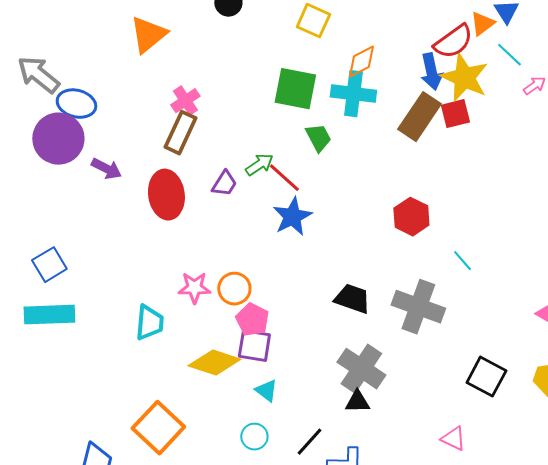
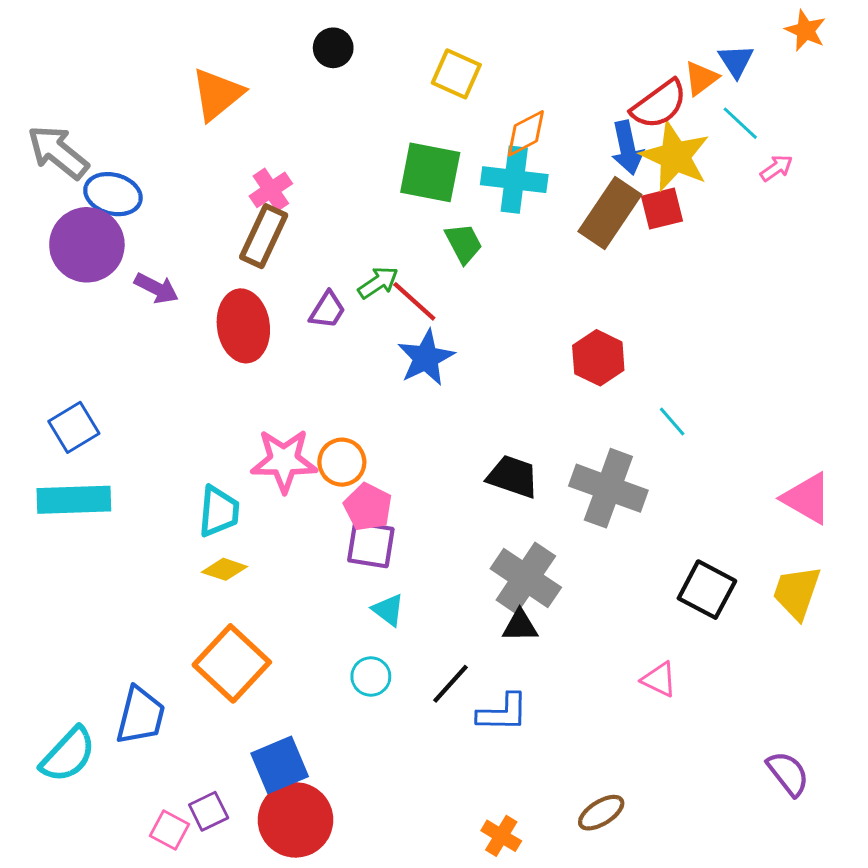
pink star: (194, 288) -> (284, 461), size x1.4
yellow diamond: (214, 363) -> (225, 569), moved, size x0.6

